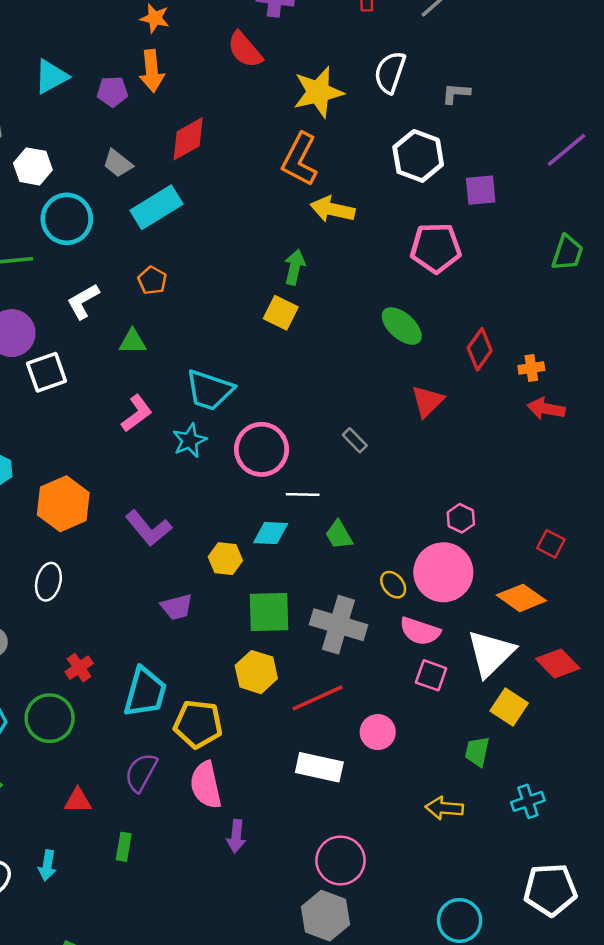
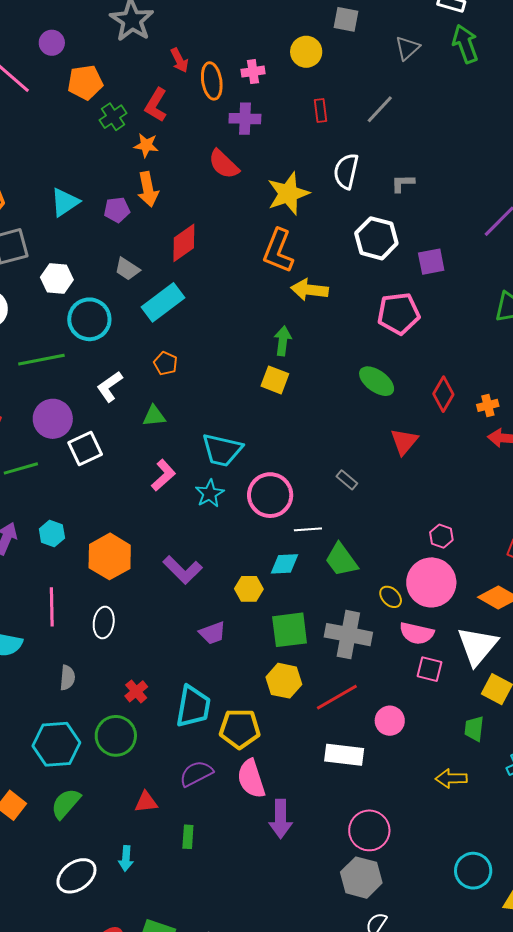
green trapezoid: (339, 535) -> (341, 560), size x1.4
purple semicircle: (141, 772) -> (196, 774), turned 40
purple arrow: (236, 836) -> (281, 819), size x1.4

